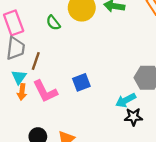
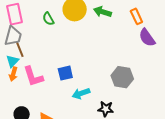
brown line: (36, 61) -> (20, 49), moved, turned -49
cyan arrow: (126, 100) -> (81, 93), moved

